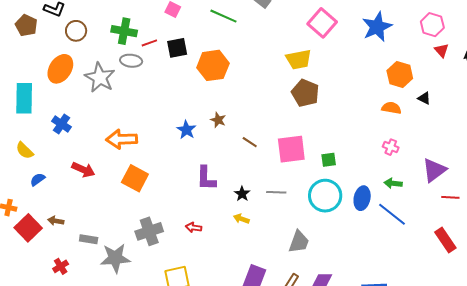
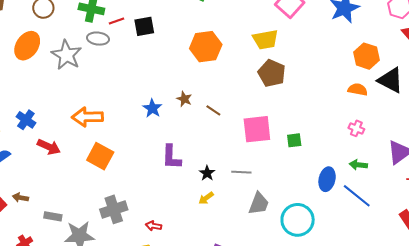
orange hexagon: (213, 65) -> (206, 47), moved
black triangle: (424, 98) -> (391, 80), size x2.0
blue cross: (61, 124) -> (26, 120), moved
brown line: (250, 142) -> (213, 110), moved
cyan circle: (325, 196) -> (298, 220), moved
yellow arrow: (241, 219) -> (206, 198), turned -56
red arrow: (194, 227) -> (154, 226), moved
gray trapezoid: (299, 242) -> (259, 204), moved

